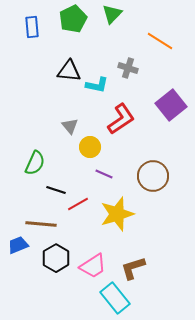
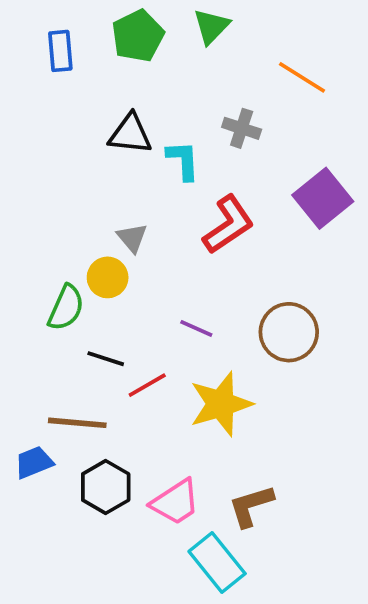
cyan L-shape: (97, 85) -> (183, 160), turned -105
yellow circle: (90, 147) -> (108, 277), moved

